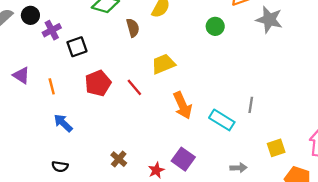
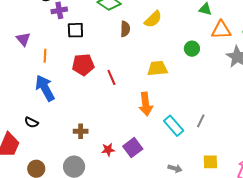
yellow trapezoid: (163, 64) -> (157, 68), moved
blue arrow: (63, 123) -> (45, 88), size x1.5
brown cross: (119, 159) -> (81, 131), turned 32

